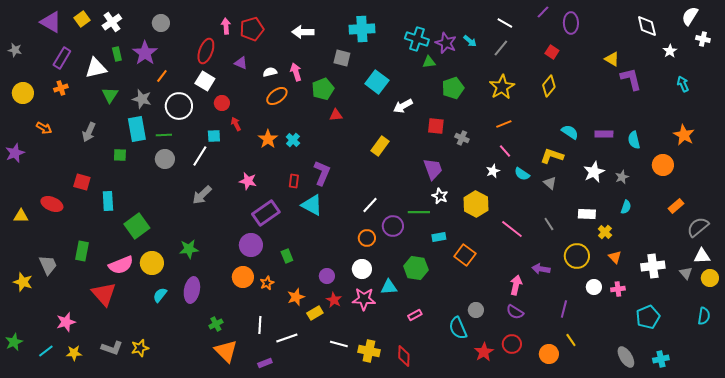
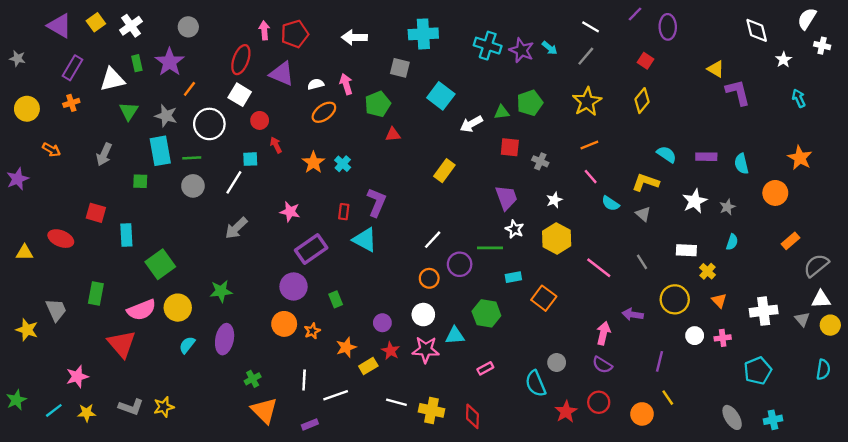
green triangle: (429, 62) -> (502, 112), moved
purple triangle: (241, 63) -> (282, 74), size x1.6
white star: (493, 171) -> (554, 200), moved

